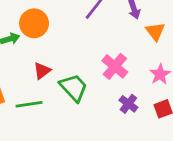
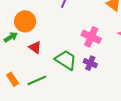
red triangle: (42, 71) -> (35, 47), moved, turned -32
purple cross: (128, 104) -> (90, 63), moved

